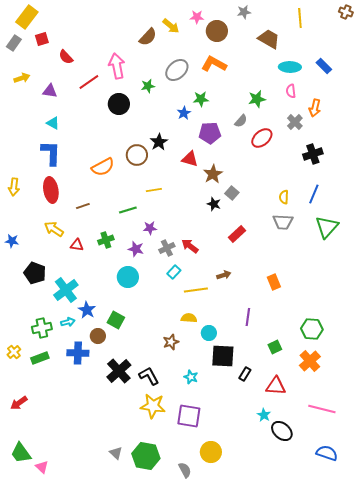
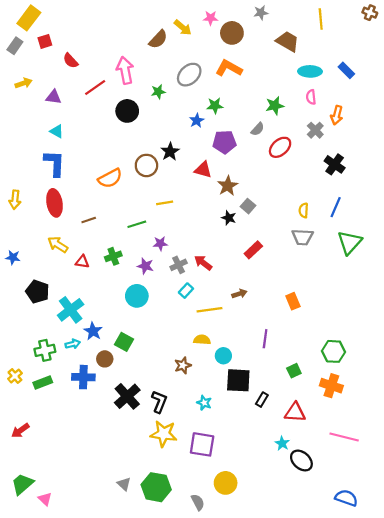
black cross: (313, 154) -> (335, 164), turned -36
orange cross: (310, 361) -> (331, 386), turned -30
black L-shape: (149, 376) -> (159, 402), turned 50
green trapezoid: (21, 453) -> (22, 484), turned 85
blue semicircle: (327, 453) -> (346, 498), moved

